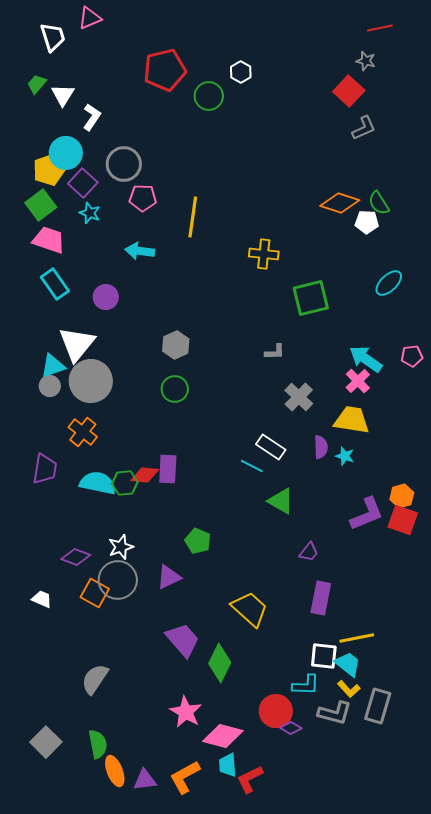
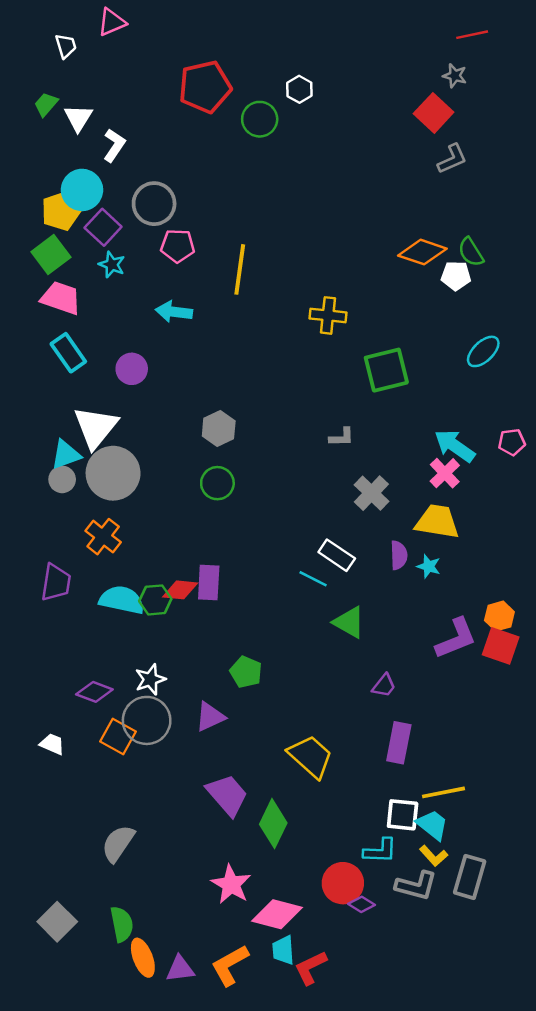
white trapezoid: (53, 37) -> (66, 46), size x0.7

